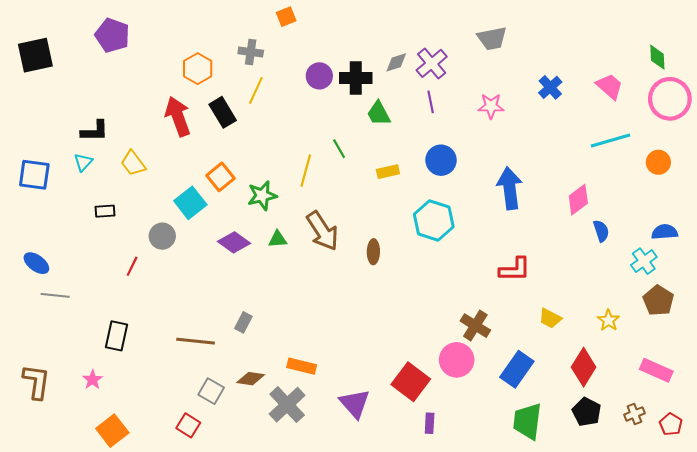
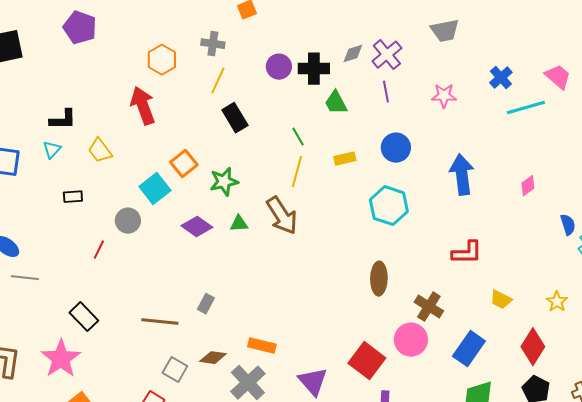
black rectangle: (223, 112) -> (235, 118), moved
cyan line: (611, 140) -> (526, 108), moved
yellow line: (306, 171) -> (297, 172), moved
pink diamond: (578, 200) -> (528, 186), size x0.7
blue semicircle: (601, 231) -> (568, 225), moved
brown ellipse: (373, 252) -> (379, 279), moved, size x1.4
black rectangle: (116, 336) -> (84, 317), turned -56
pink star: (93, 380) -> (61, 359), size x2.0

